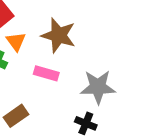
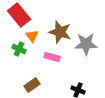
gray star: (98, 87) -> (86, 44), moved

